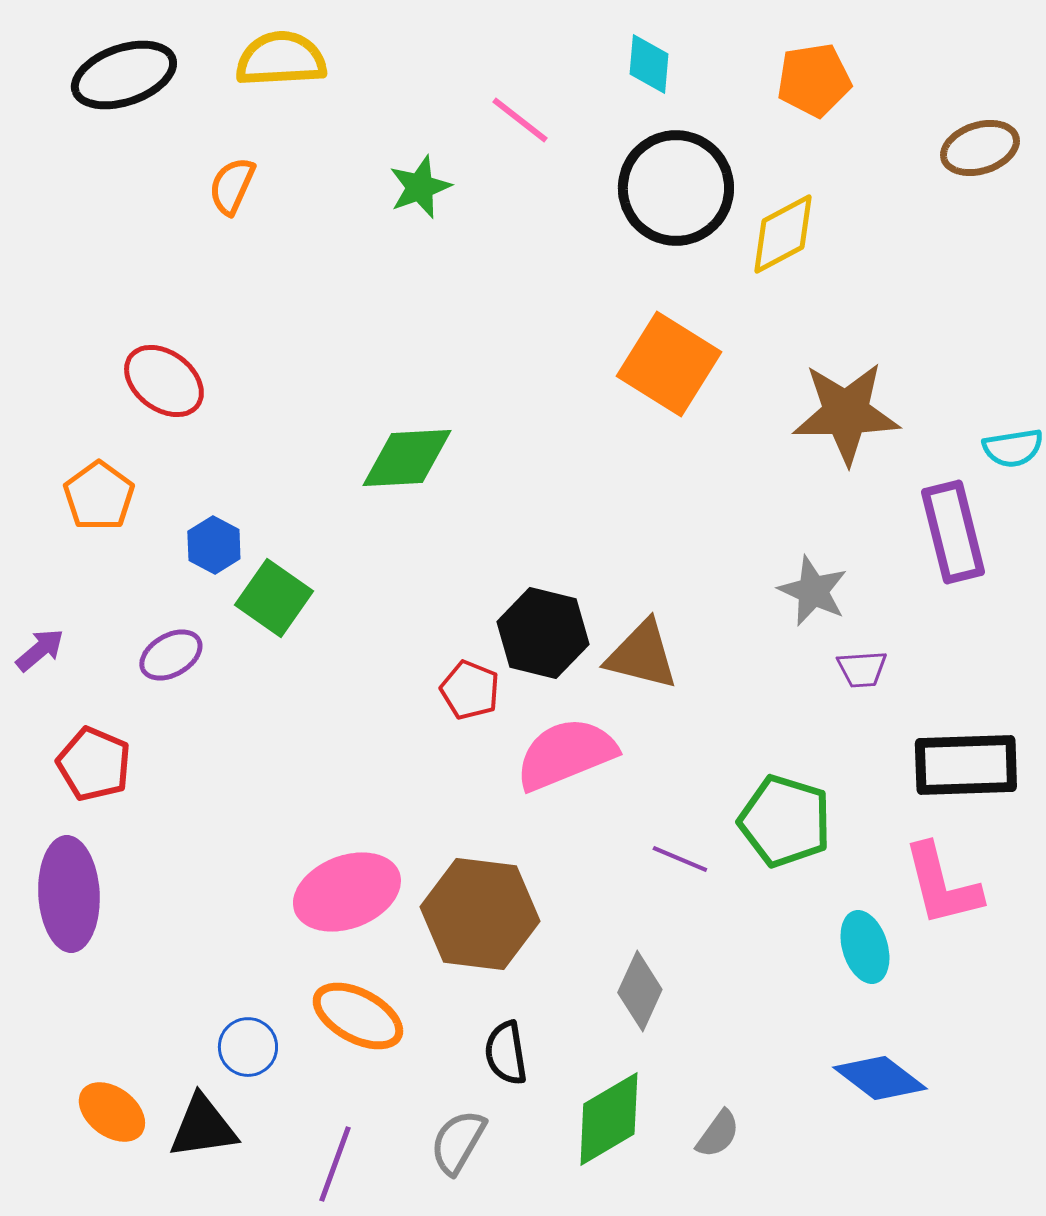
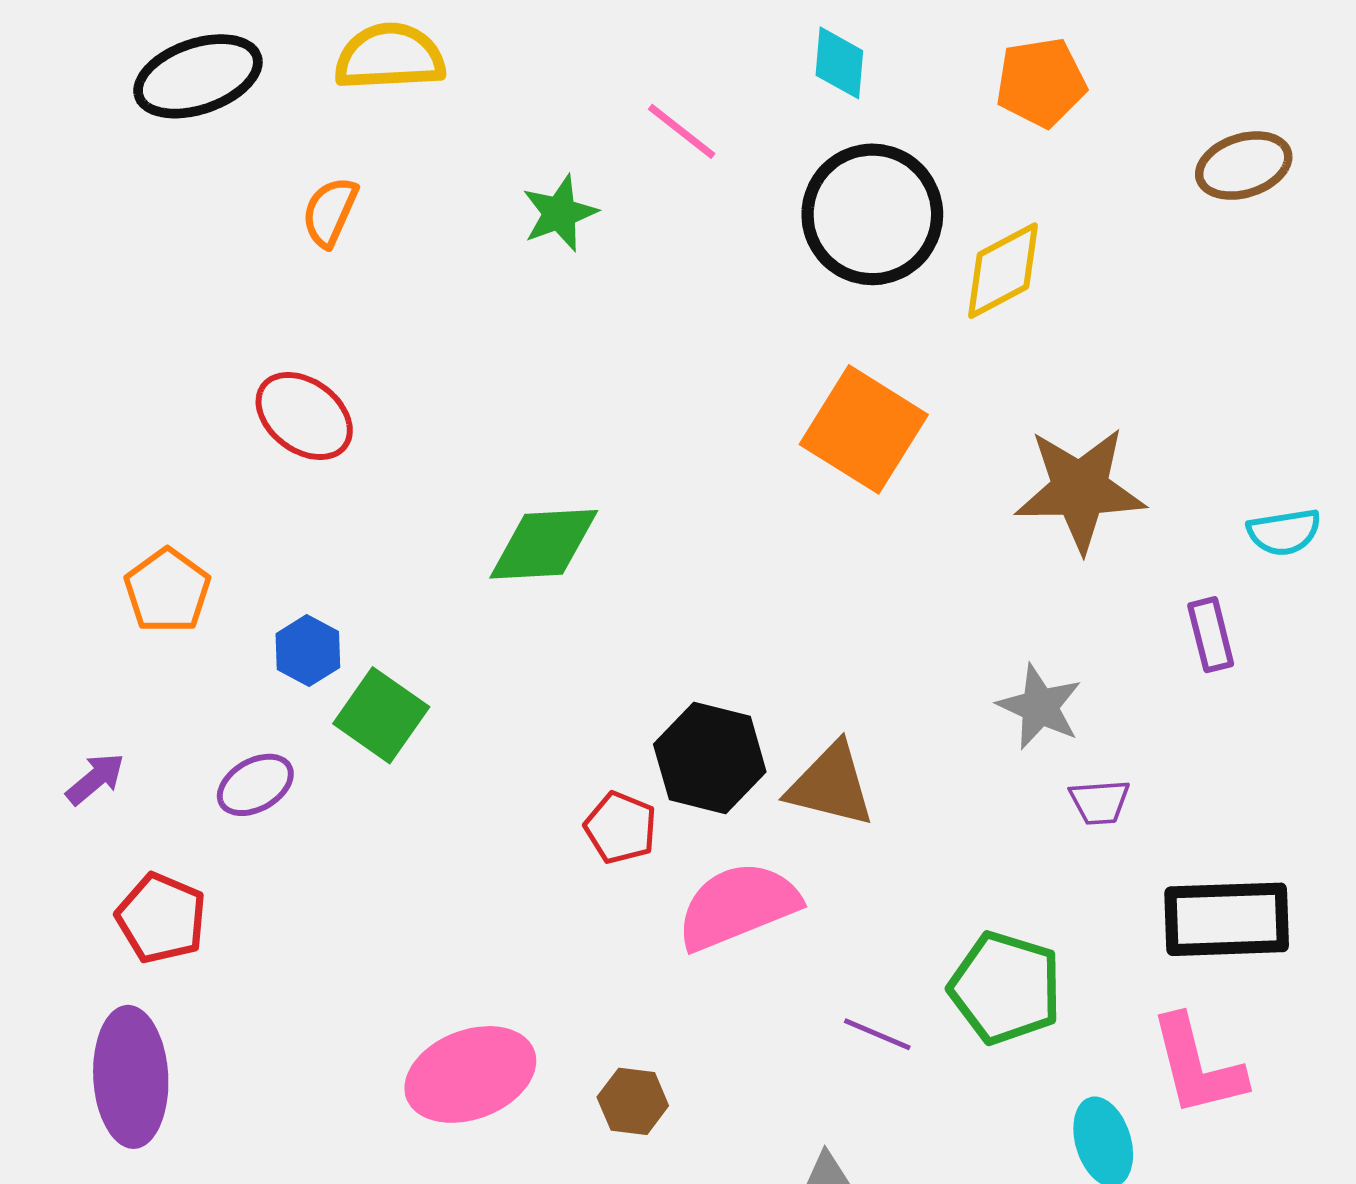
red ellipse: (164, 381) -> (304, 416), moved
purple rectangle: (953, 532) -> (1211, 635), size x0.6
brown hexagon: (480, 914) -> (633, 1101), size x0.5

